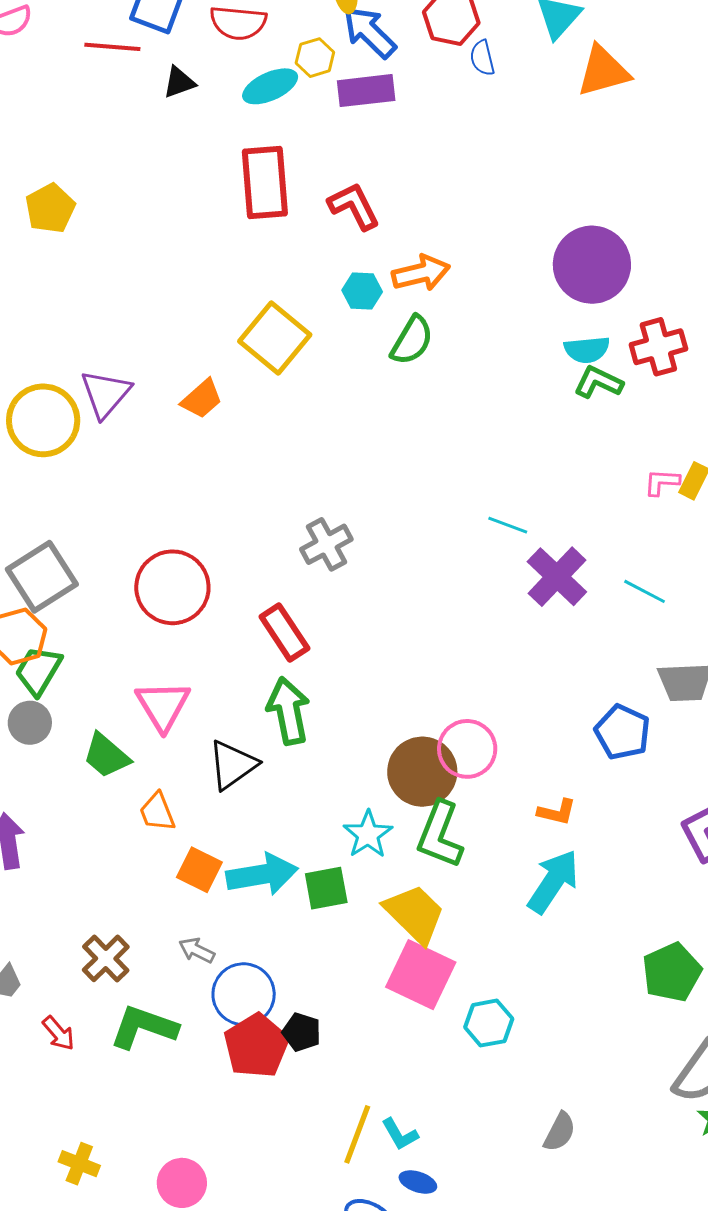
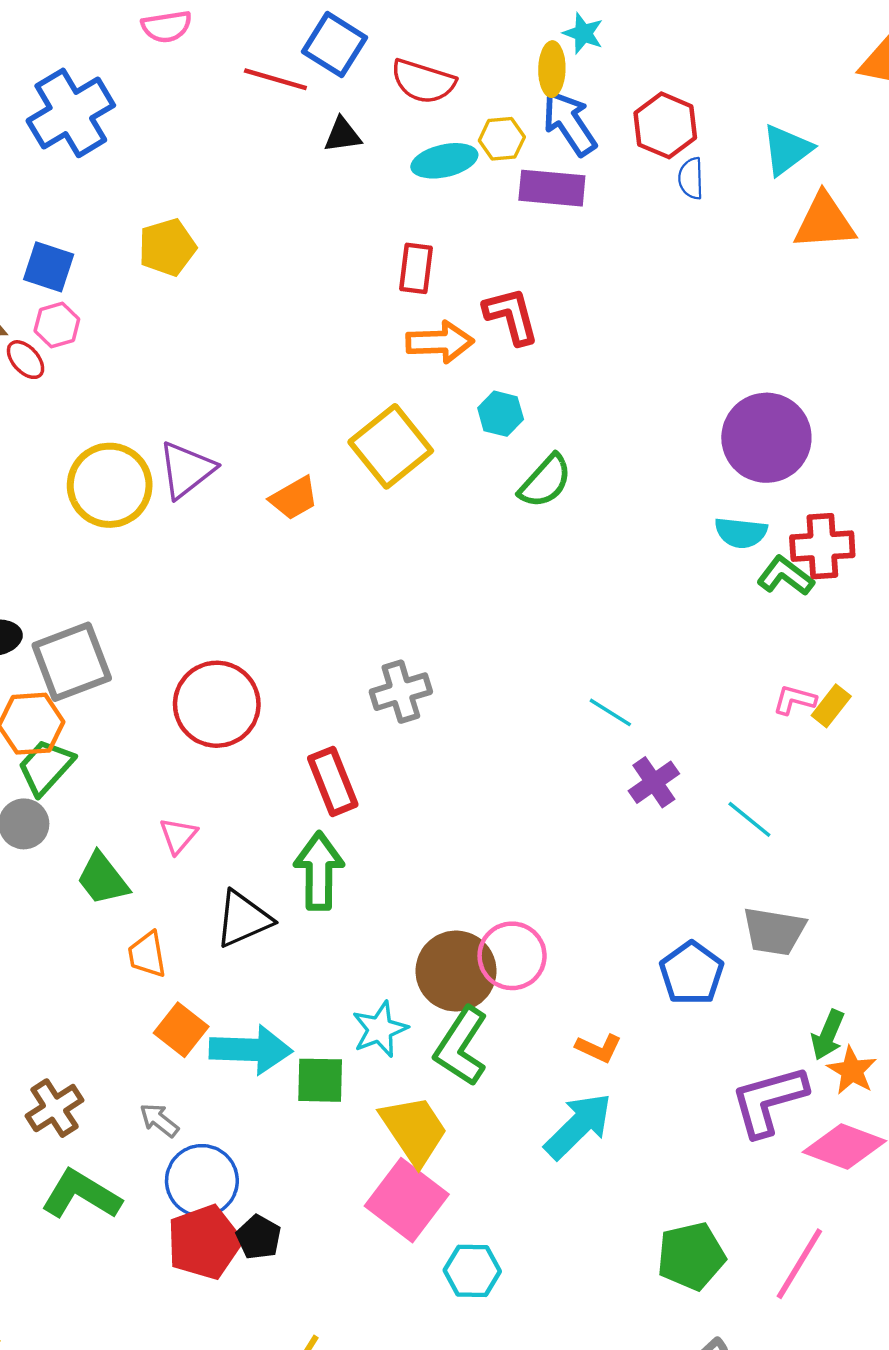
red rectangle: (265, 183) -> (416, 268), size x0.6
orange arrow: (421, 273) -> (440, 342), moved
green L-shape: (598, 382) -> (785, 576), moved
purple cross: (557, 577) -> (654, 782), size x0.7
pink triangle: (163, 706) -> (178, 836), size x0.6

